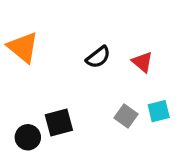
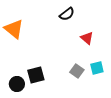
black semicircle: (98, 57) -> (67, 14), moved

